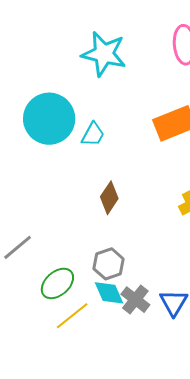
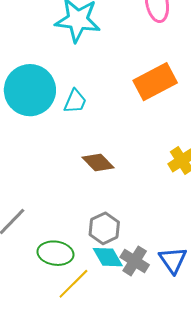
brown diamond: (109, 198) -> (98, 162), turned -72
green ellipse: (57, 283) -> (55, 253), turned 56

